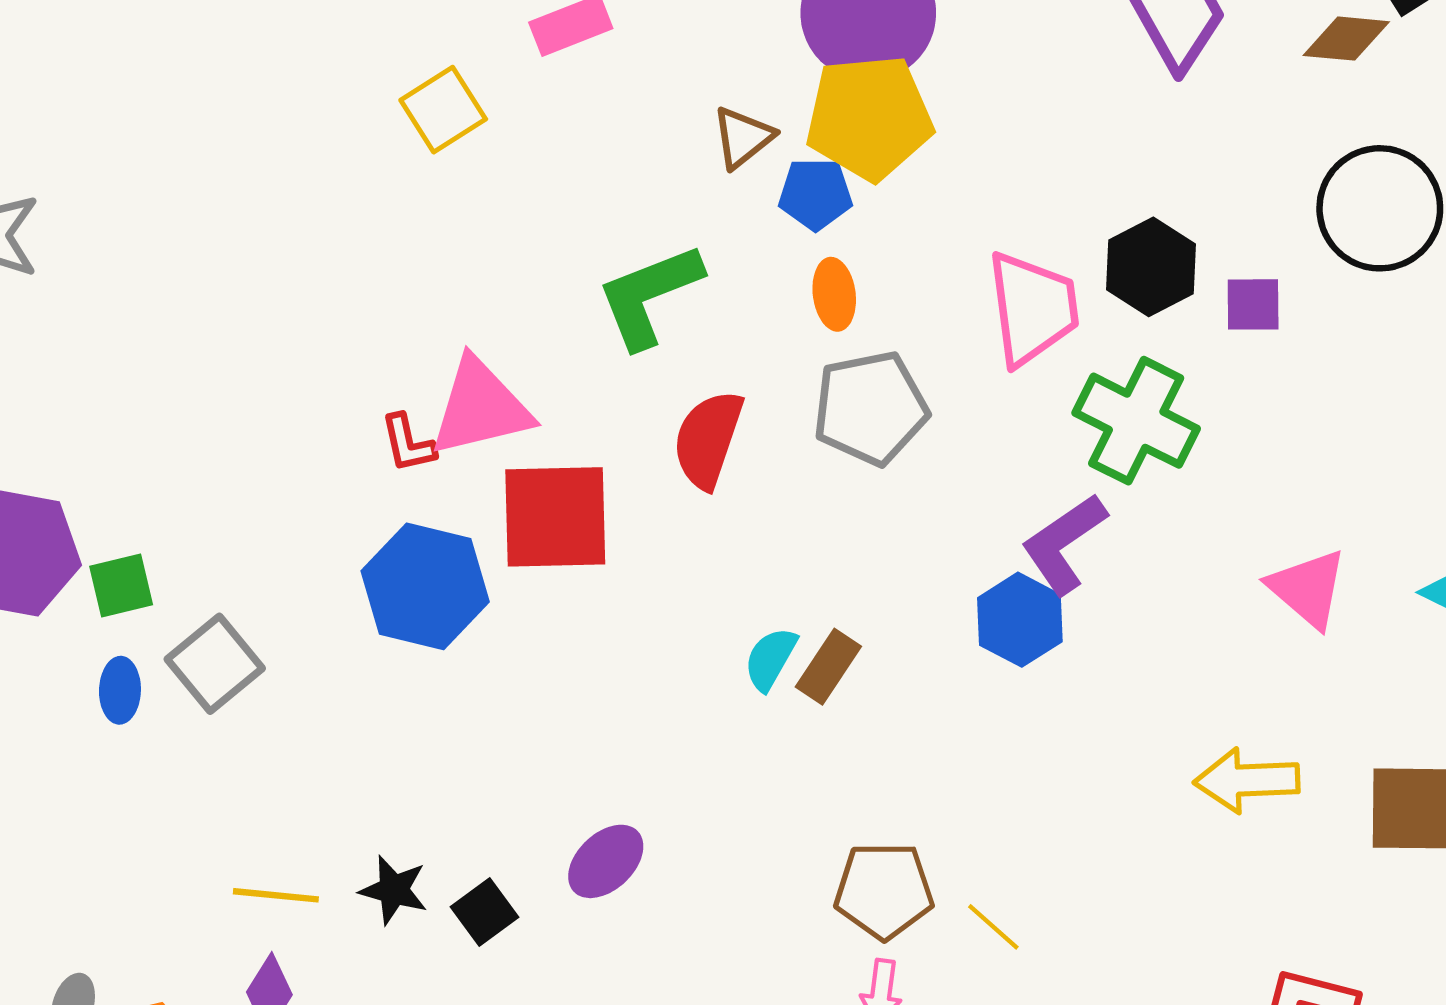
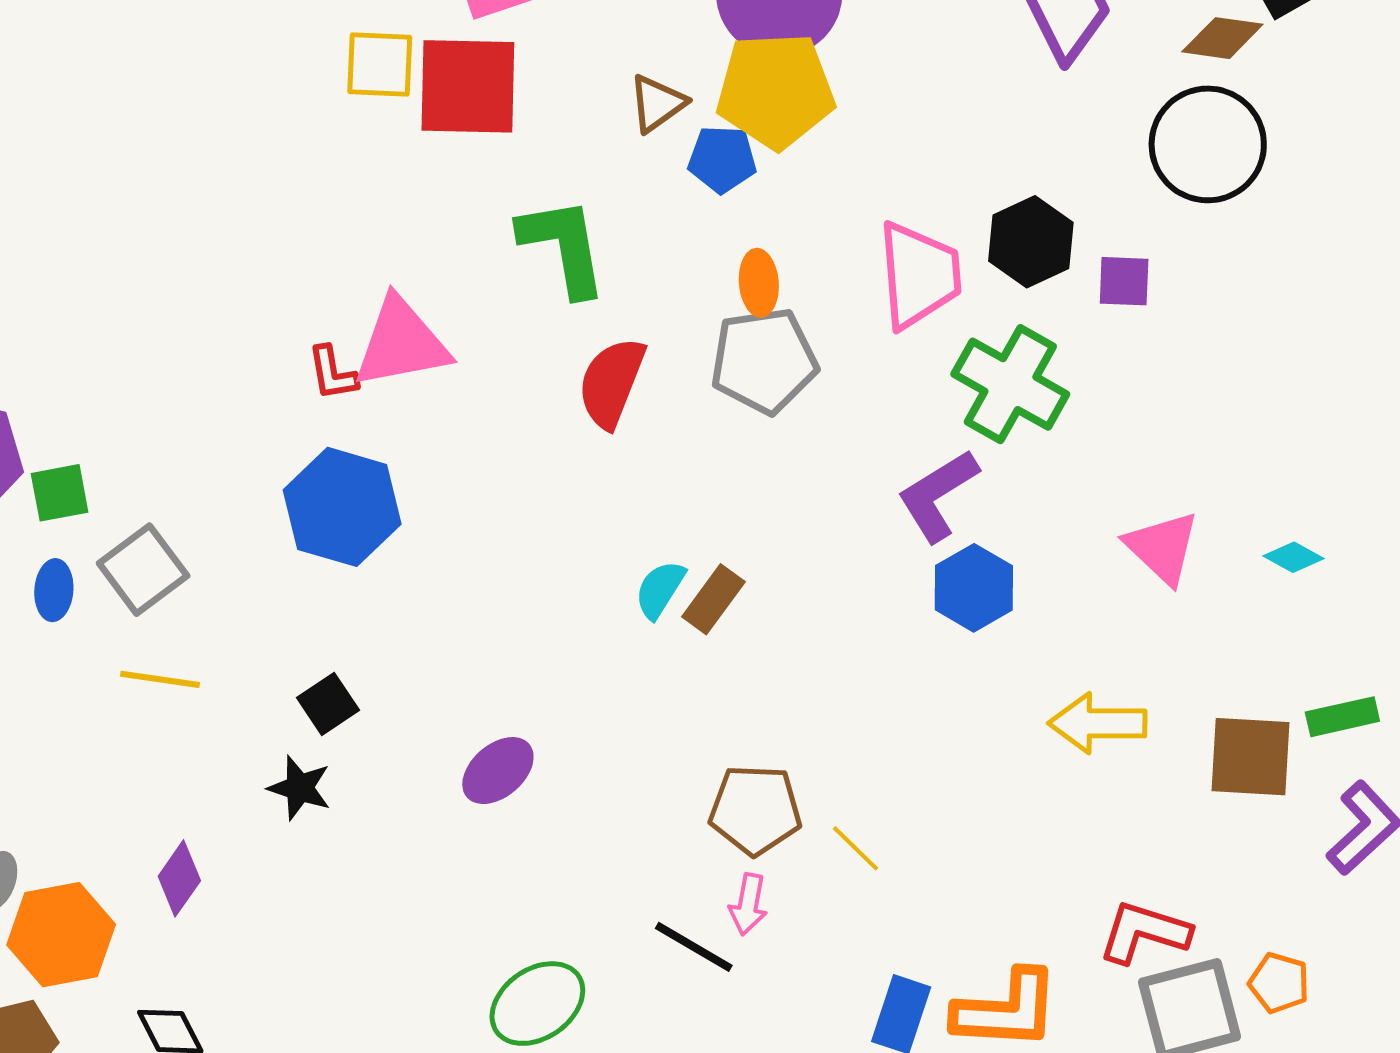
yellow square: (443, 110) -> (380, 65), turned 32
black circle: (1380, 208) -> (1208, 144), moved
orange ellipse: (834, 294) -> (759, 283), moved
green L-shape: (649, 295) -> (563, 246), turned 99
red square: (555, 517) -> (468, 86), moved
blue hexagon: (1020, 620) -> (974, 588), moved
yellow line: (276, 895) -> (160, 679), moved
black square: (485, 912) -> (328, 704), moved

